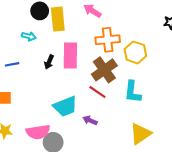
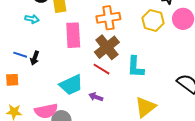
yellow hexagon: (135, 52) -> (153, 20), moved
black arrow: (49, 62) -> (35, 58), moved
blue line: (12, 64) -> (20, 55), moved, turned 32

